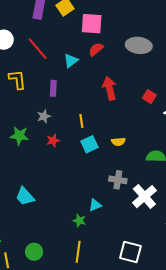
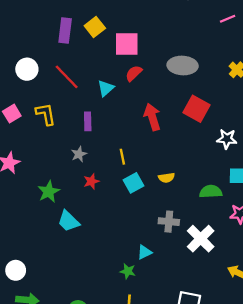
red square: (149, 97) -> (196, 109), moved, size x1.6
green star: (19, 136) -> (49, 192), moved, turned -30
cyan trapezoid: (25, 196) -> (68, 221), moved

